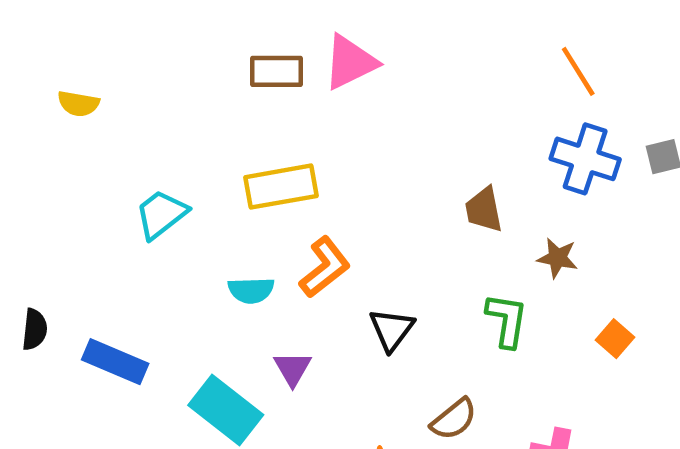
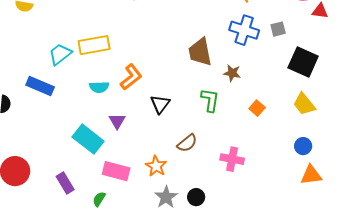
yellow rectangle: (281, 187) -> (94, 45), moved
brown trapezoid: (484, 210) -> (200, 52), size x1.4
blue rectangle: (115, 362) -> (40, 86), moved

